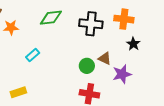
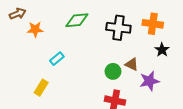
yellow rectangle: (18, 92) -> (41, 88), moved, turned -42

